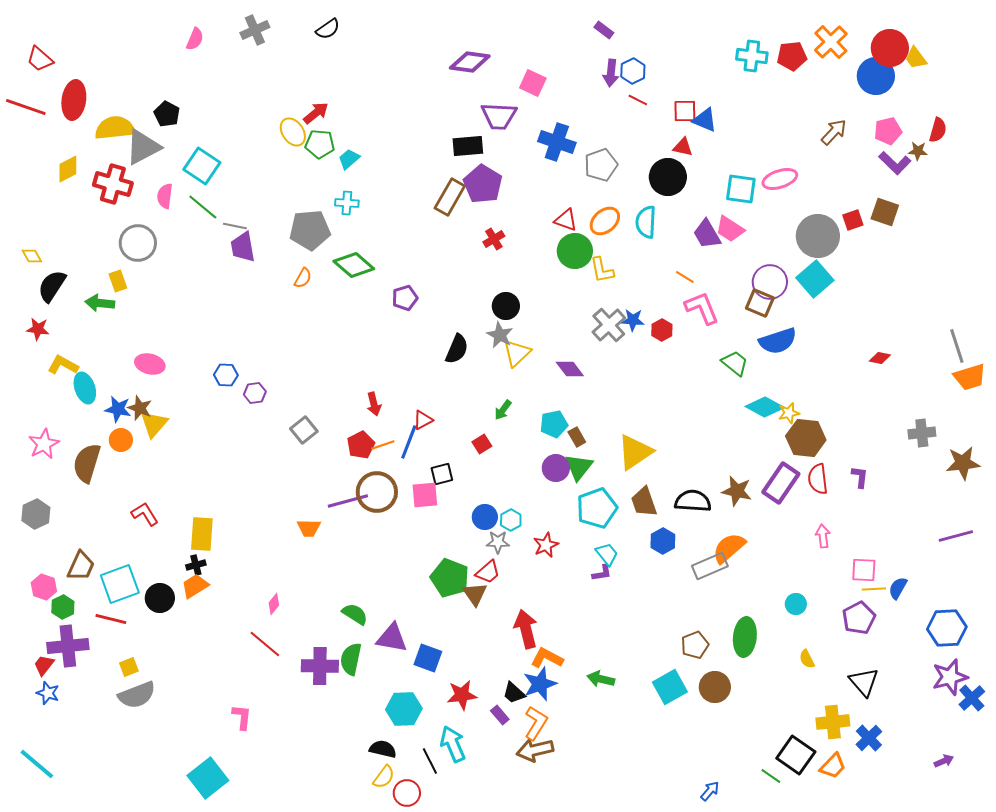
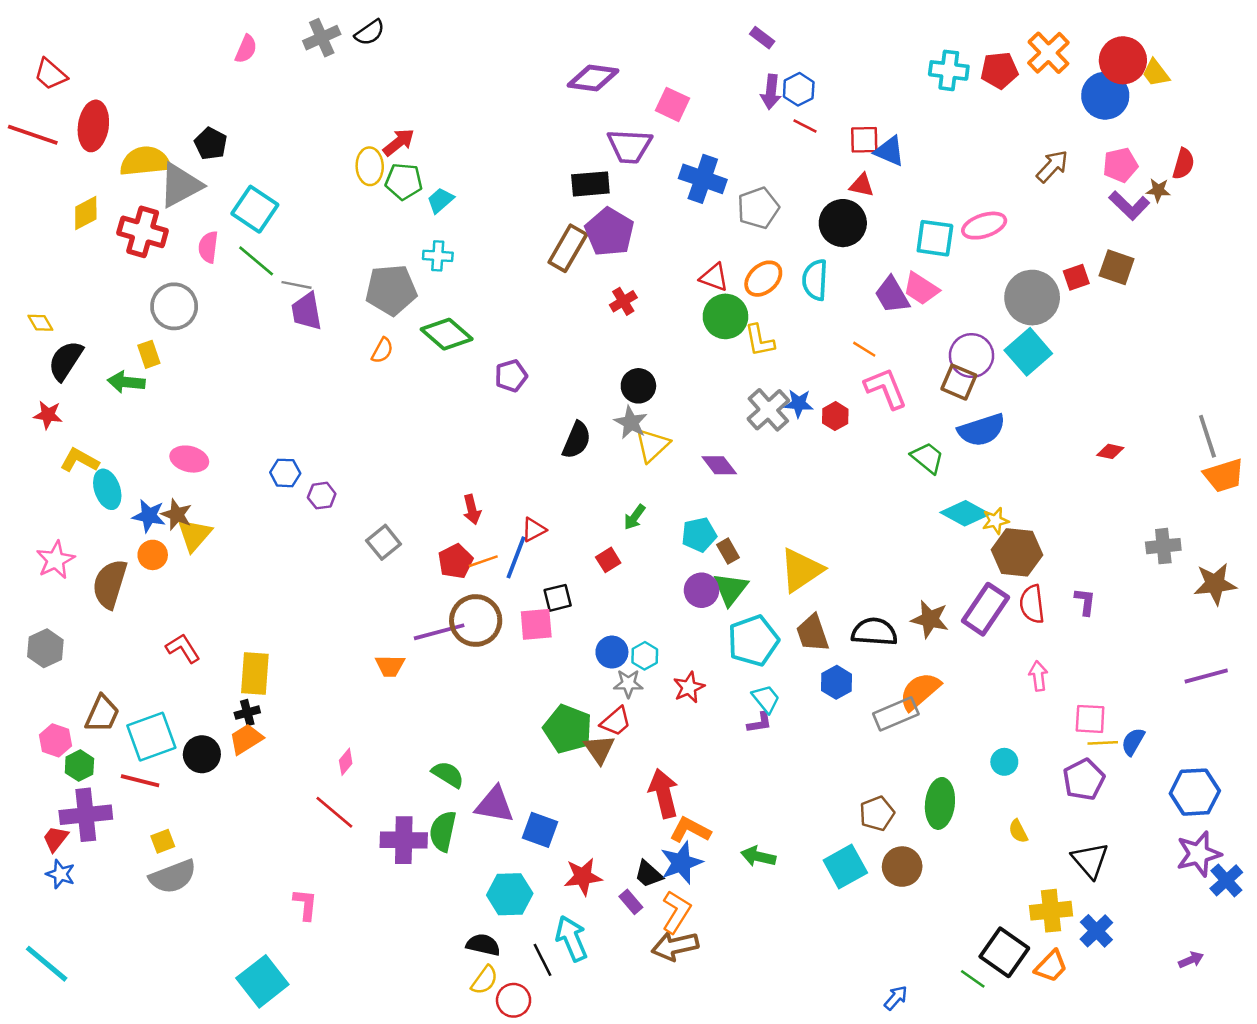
black semicircle: (328, 29) -> (370, 33), moved
yellow ellipse: (293, 132) -> (370, 166), turned 32

